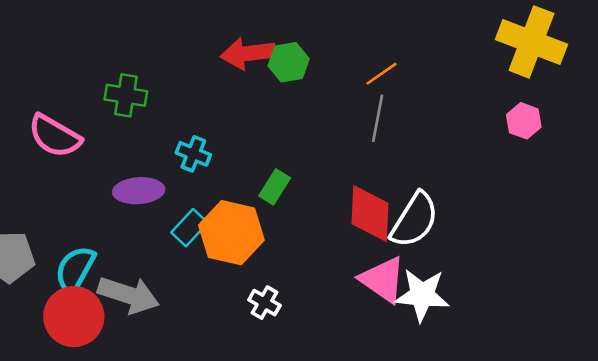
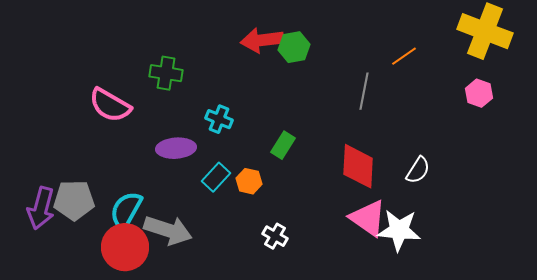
orange line: (381, 74) -> (404, 56), moved
white semicircle: (414, 220) -> (418, 170), moved, size x0.6
orange hexagon: (231, 233) -> (249, 181), size x0.5

